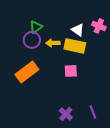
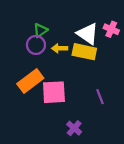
white triangle: (78, 30) -> (88, 34), size x1.5
pink square: (71, 71) -> (54, 92), moved, size x1.6
purple line: (93, 112) -> (100, 97), moved

